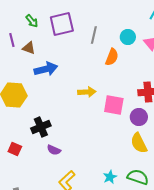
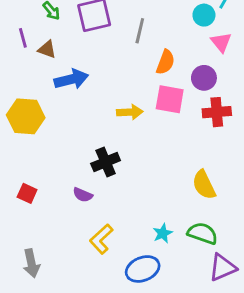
cyan circle: (128, 37) -> (204, 15), moved
pink square: (114, 105) -> (170, 99), moved
purple circle: (139, 117) -> (204, 78), moved
black cross: (41, 127) -> (106, 162), moved

